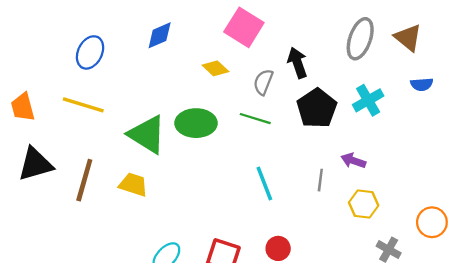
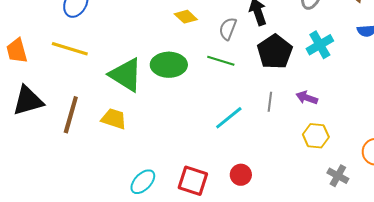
gray line: (320, 180) -> (270, 102), moved
cyan line: (264, 183) -> (229, 118), turned 72

